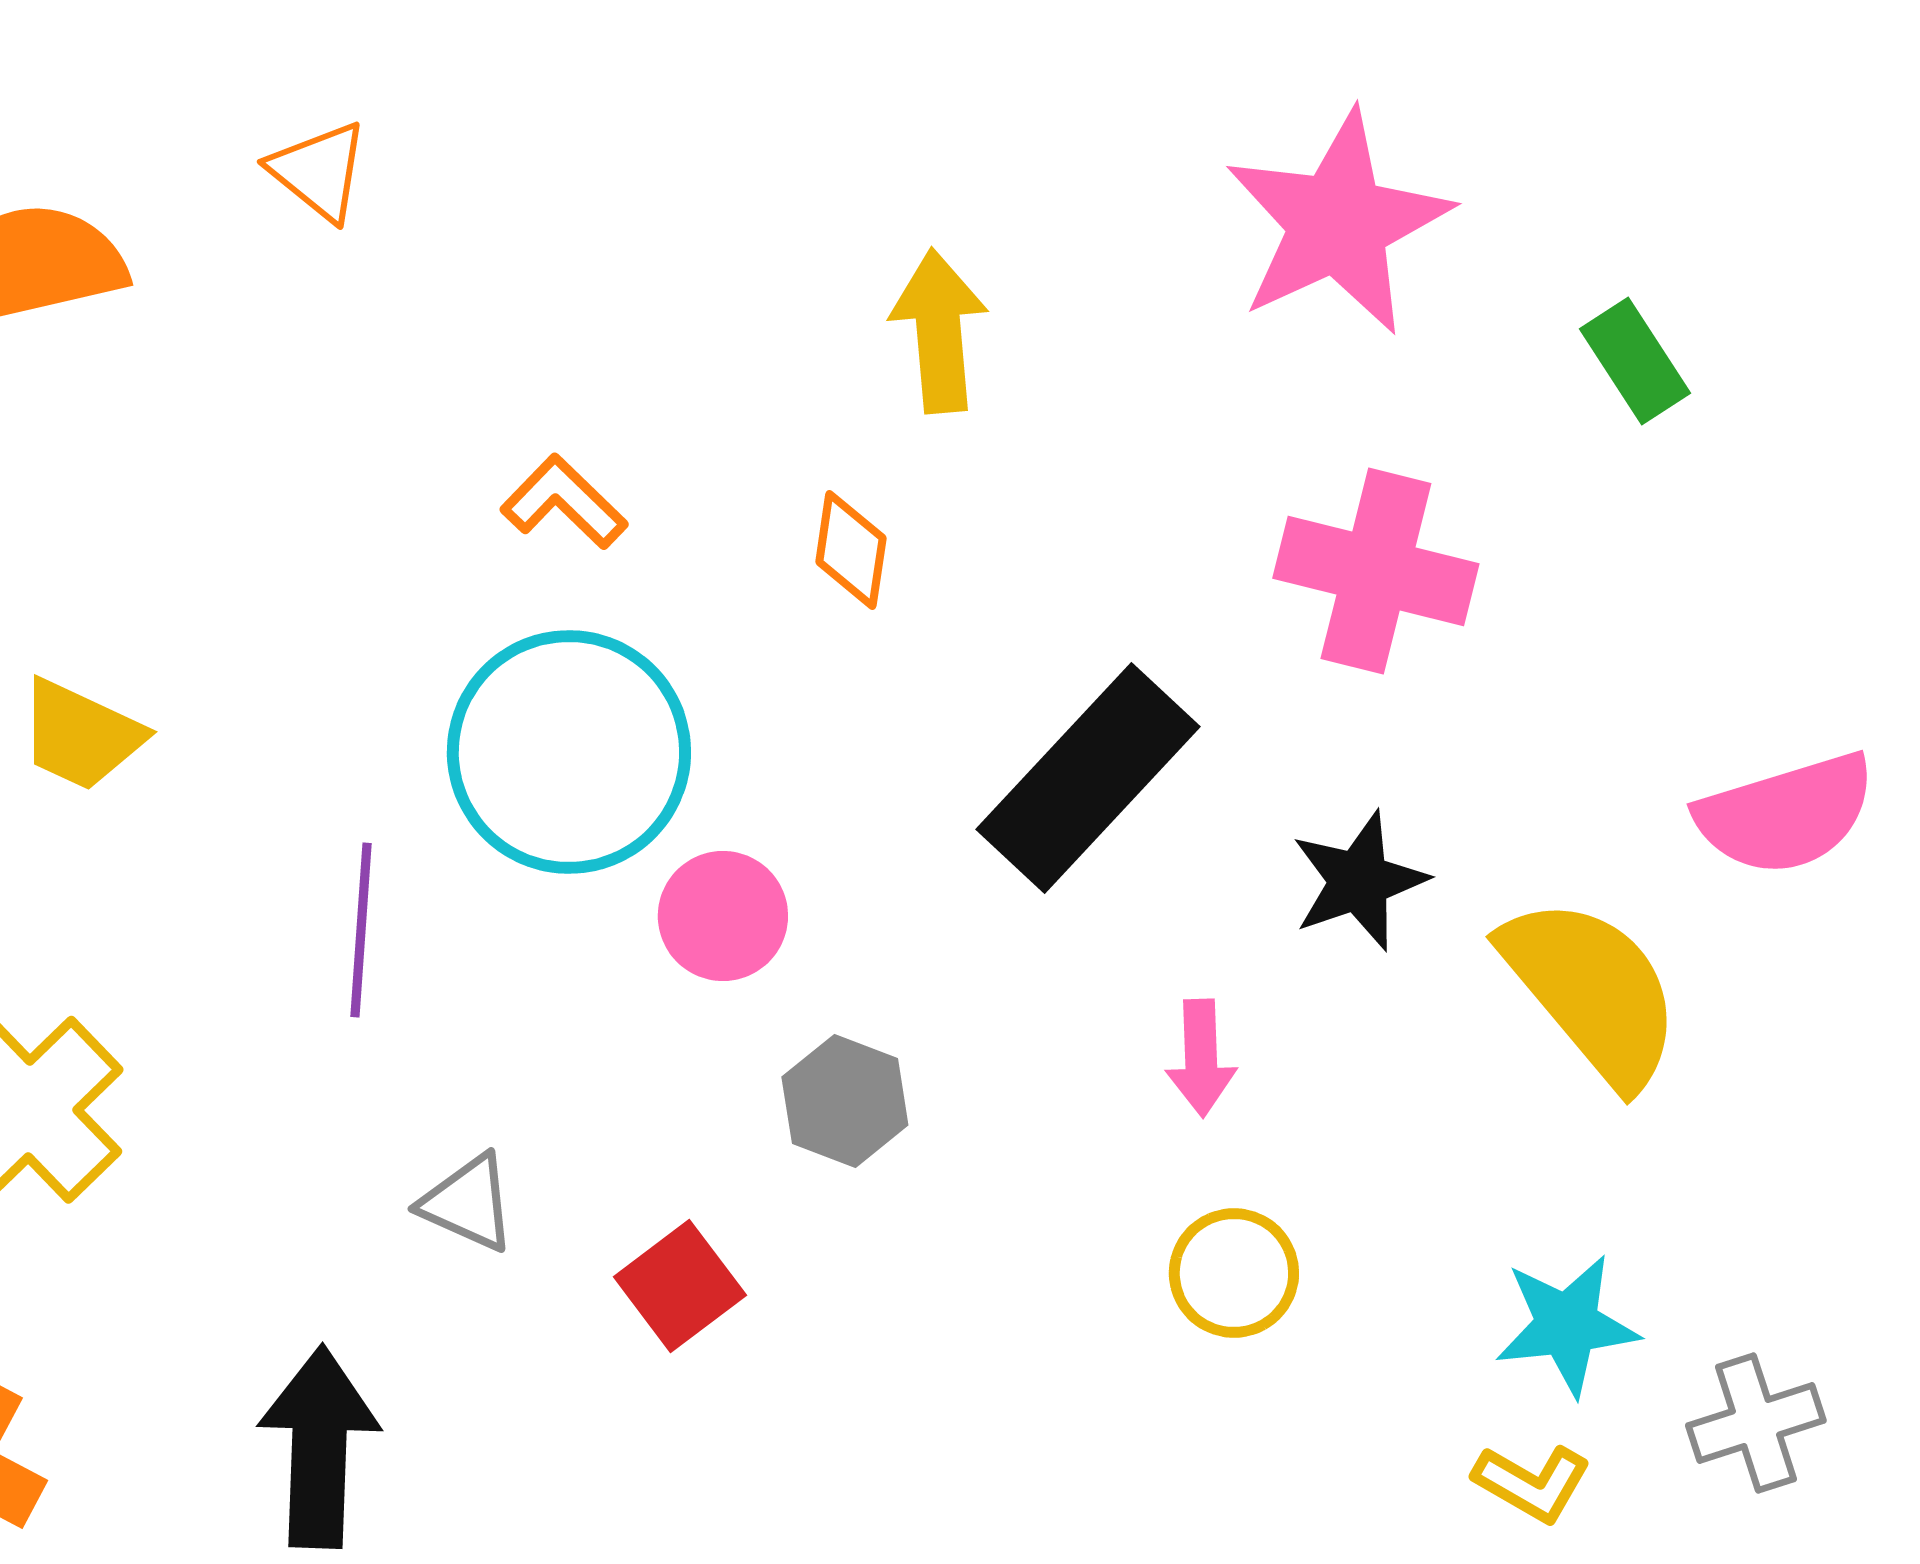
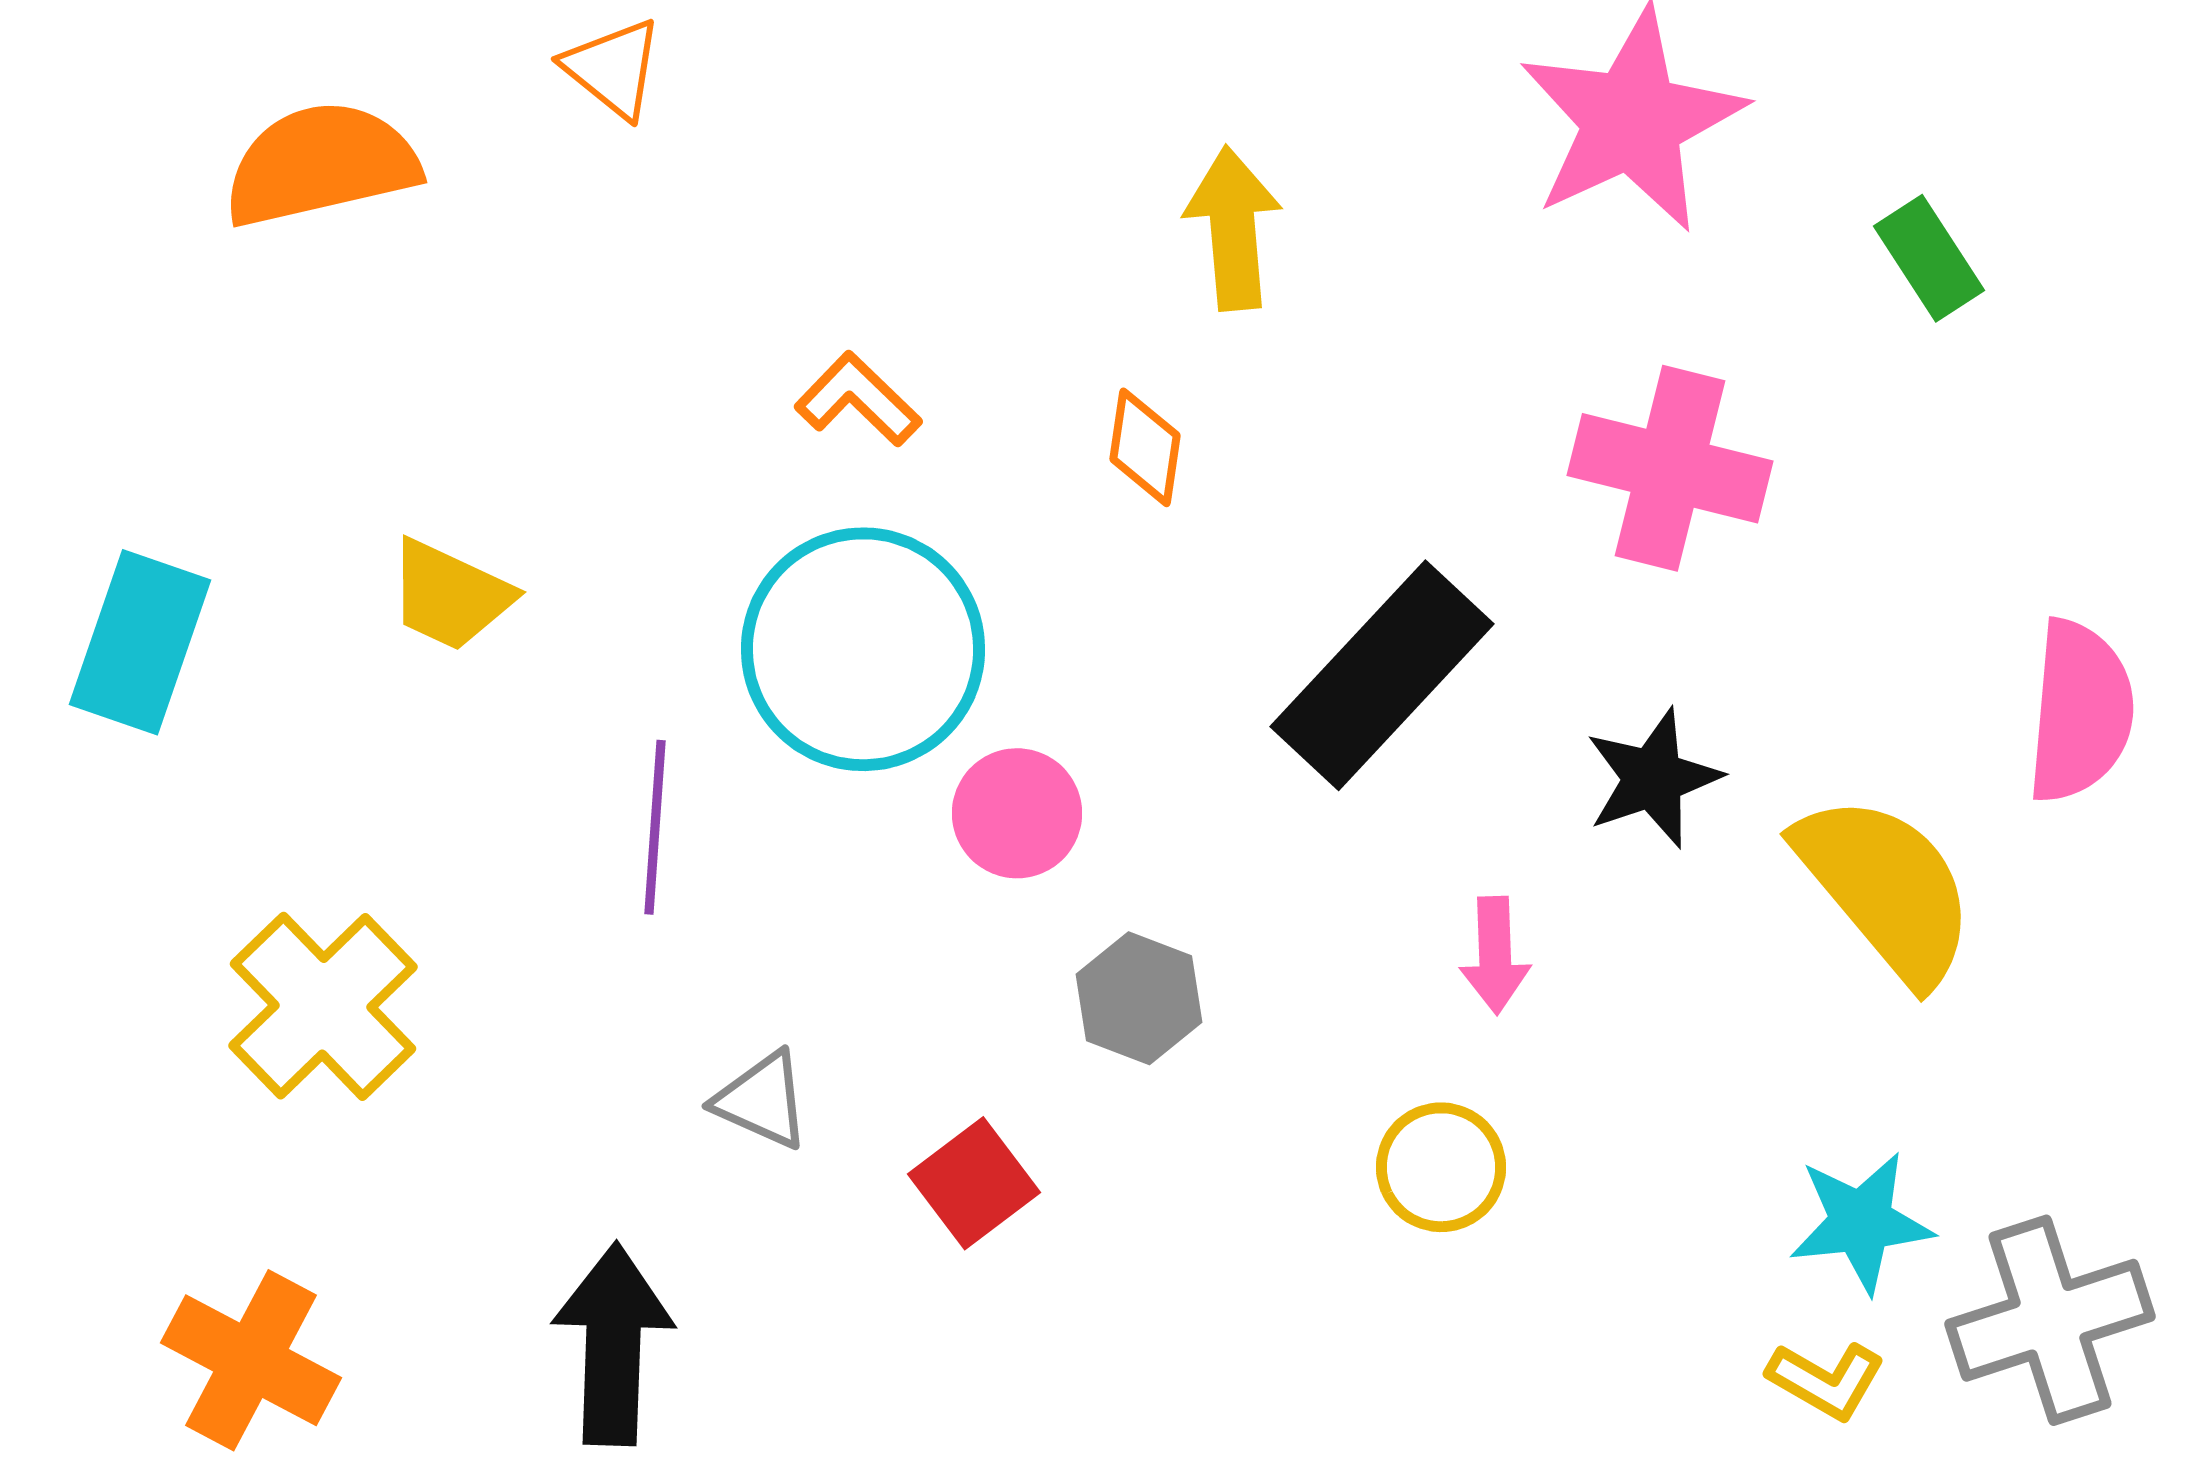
yellow trapezoid: (81, 735) -> (450, 595), moved
pink semicircle: (1786, 814) -> (2080, 711), turned -68
yellow circle: (1234, 1273) -> (1441, 1167), moved
gray cross: (1756, 1423) -> (2050, 1320), size x1.5

